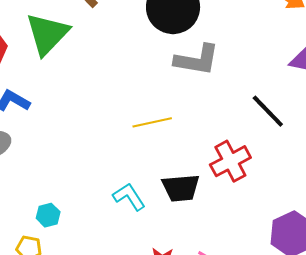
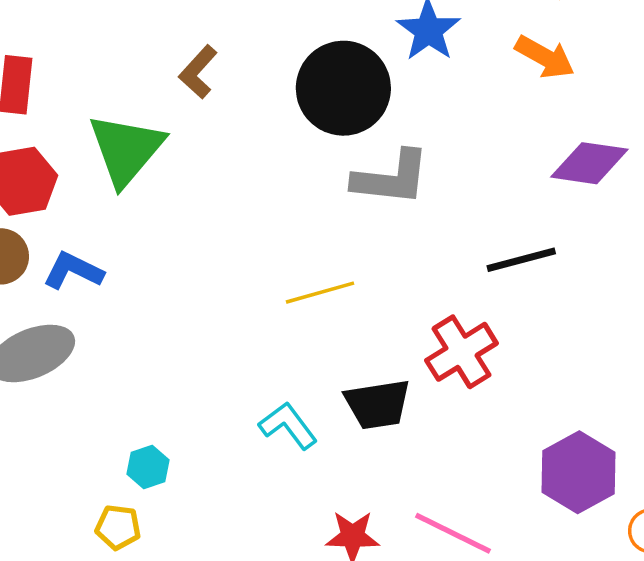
black line: (268, 111) -> (521, 260), turned -57

